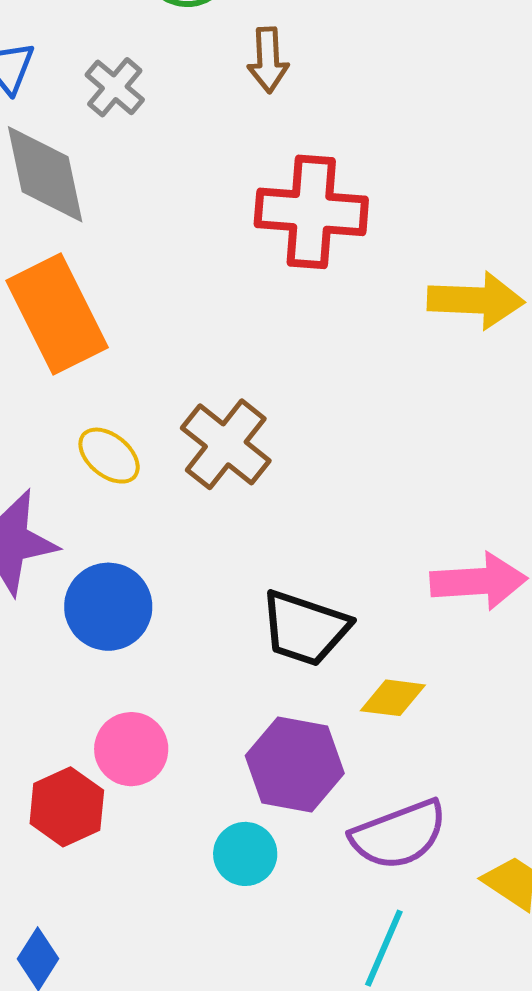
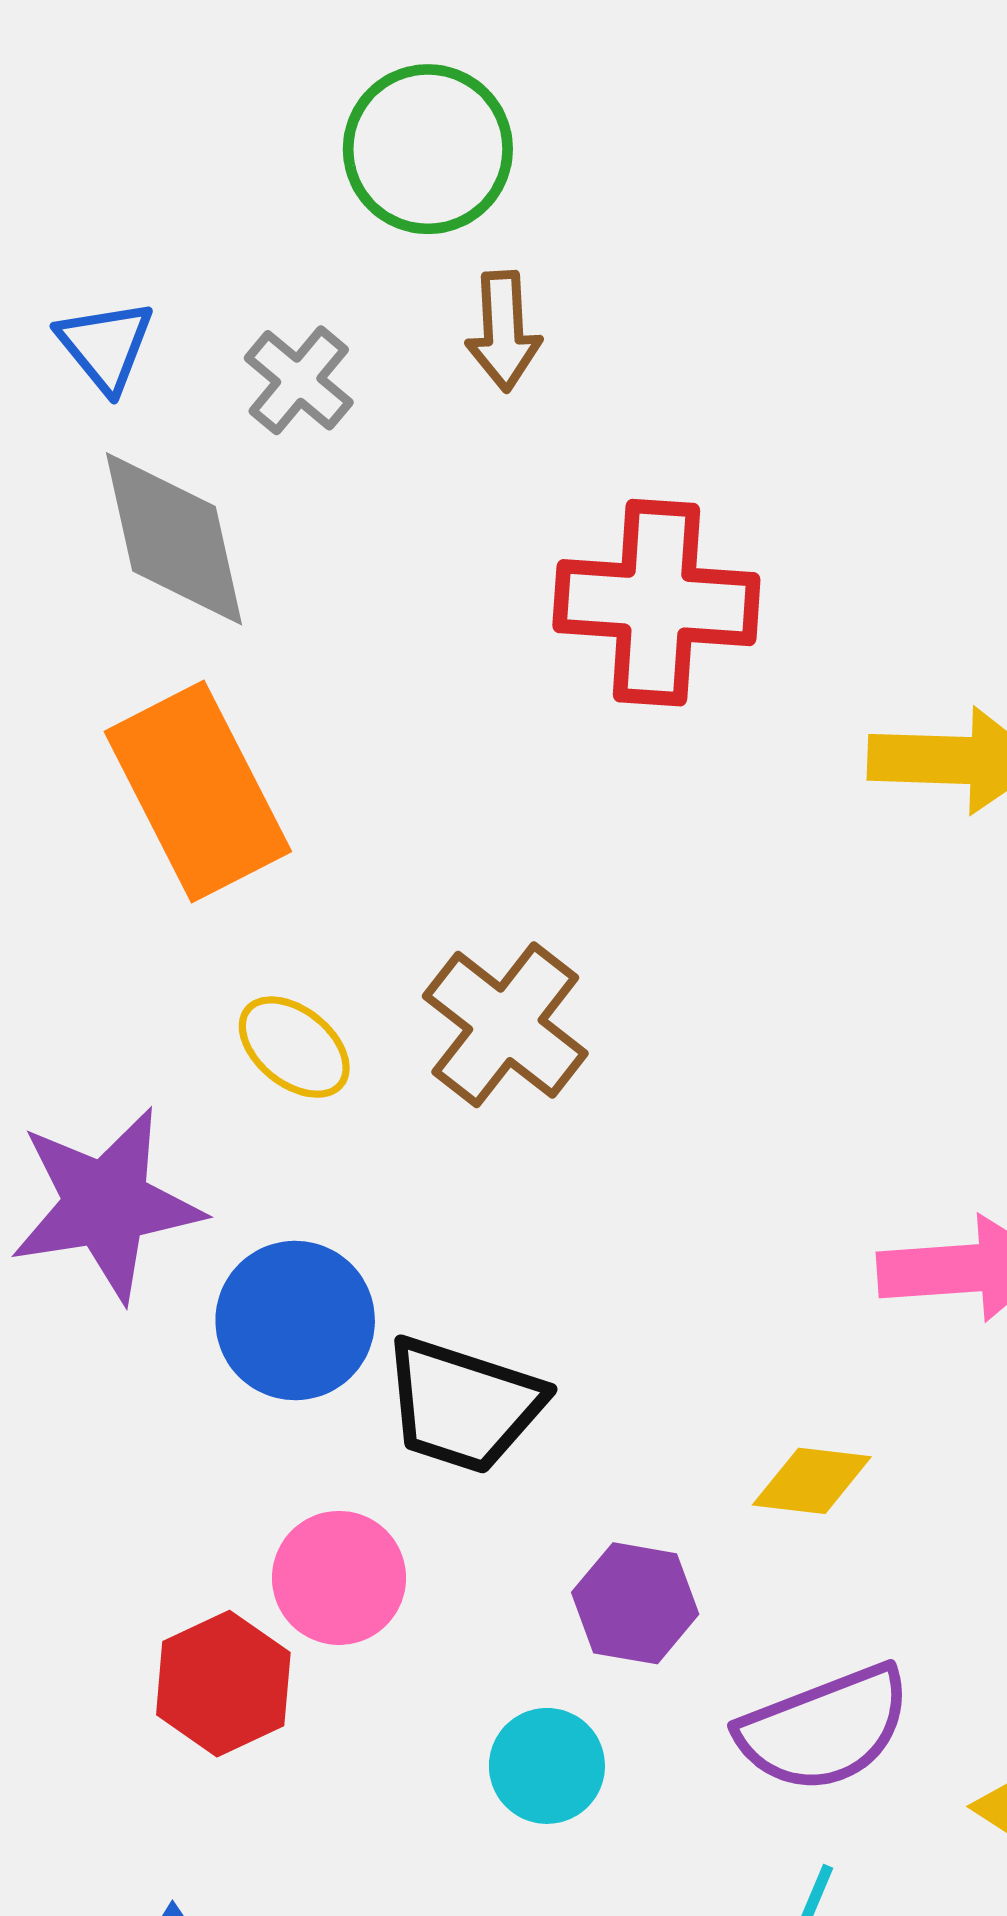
brown arrow: (268, 60) -> (503, 331), moved
black trapezoid: (305, 628) -> (463, 1405), moved
purple hexagon: (295, 765) -> (635, 1603), size x0.7

